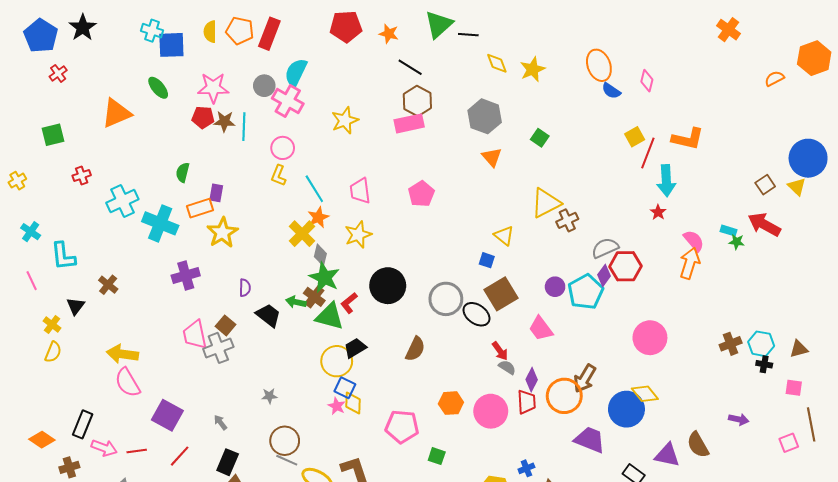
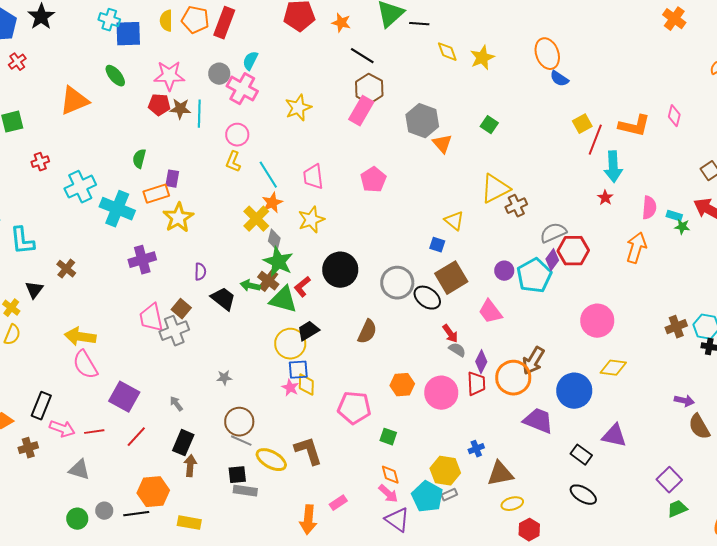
cyan semicircle: (296, 72) -> (250, 61), size x0.7
pink diamond: (647, 81) -> (674, 116), moved
gray hexagon: (485, 116) -> (422, 121), moved
pink rectangle: (409, 123) -> (361, 111), turned -48
pink semicircle: (694, 241) -> (649, 208), moved, turned 45
blue square: (345, 388) -> (298, 370), turned -30
yellow diamond: (645, 394) -> (613, 368), moved, turned -44
brown semicircle: (698, 445) -> (699, 427), moved

